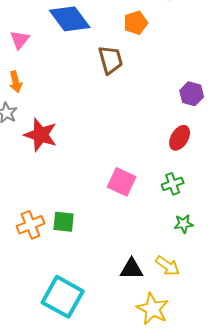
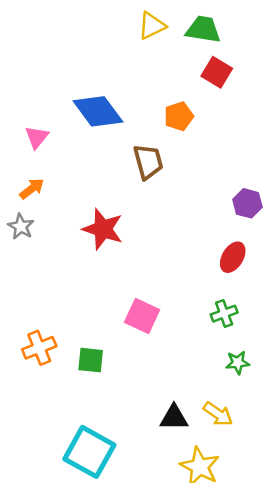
orange arrow: (16, 82) -> (32, 189), turned -115
red star: (41, 135) -> (103, 229), moved
pink square: (122, 182) -> (142, 316), moved
orange cross: (31, 225) -> (39, 348), moved

